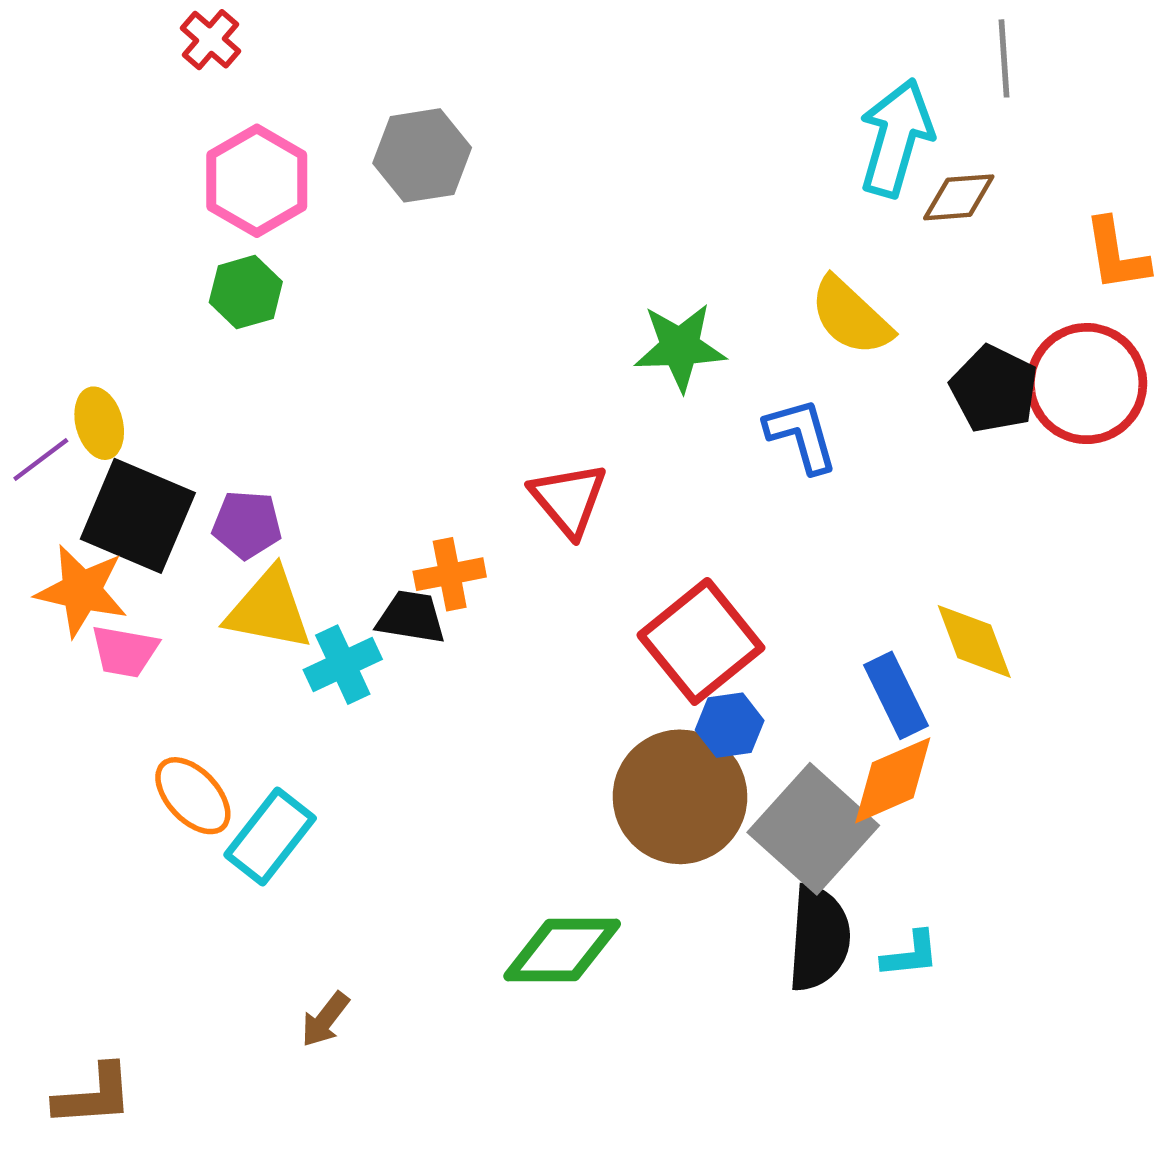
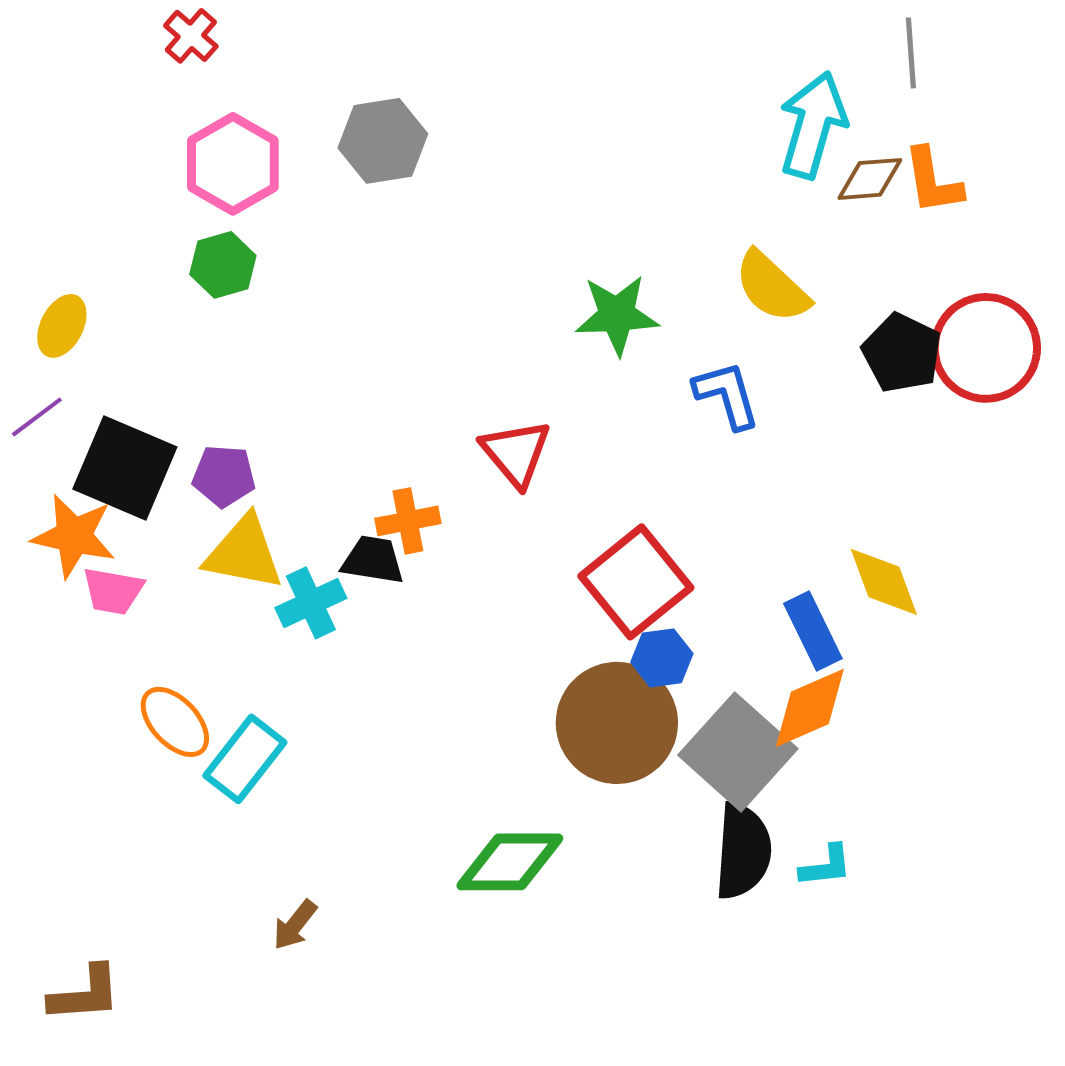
orange L-shape: (1116, 255) -> (933, 181), moved
yellow ellipse: (99, 423) -> (62, 326), moved, turned 42

